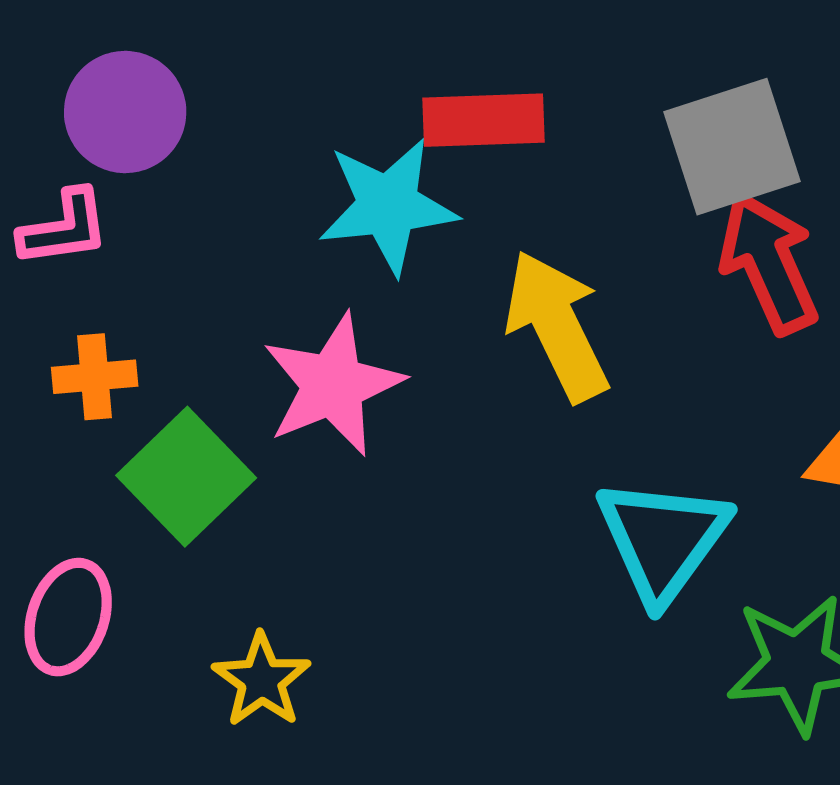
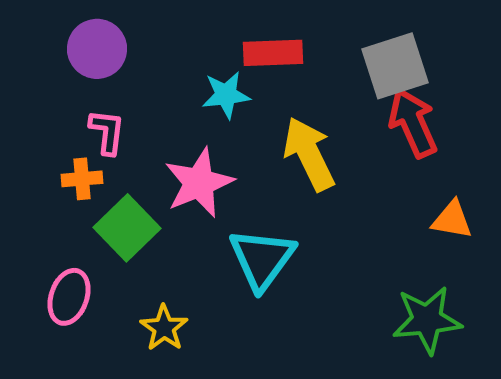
cyan star: (388, 206) -> (226, 95), size x0.7
pink L-shape: (64, 228) -> (107, 132), moved, turned -75
cyan triangle: (663, 540) -> (262, 259), moved

